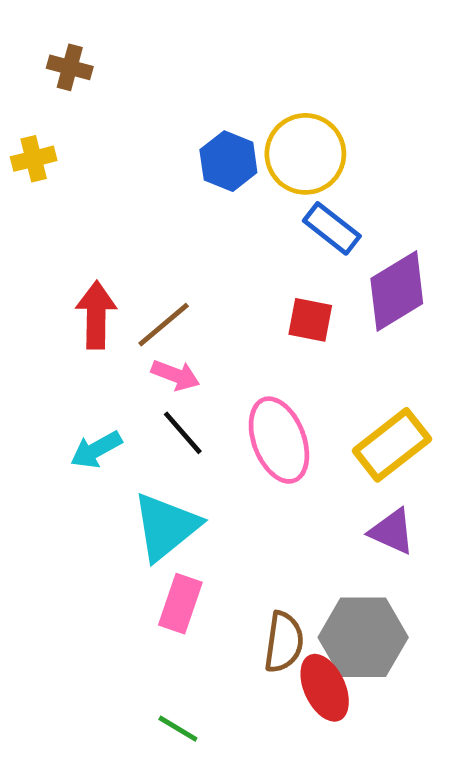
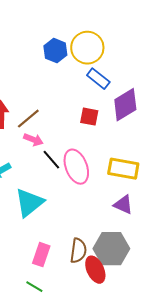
black line: (183, 433) -> (51, 160), moved
yellow rectangle: (392, 445) -> (123, 169), turned 48
pink rectangle: (180, 604) -> (41, 255), moved

